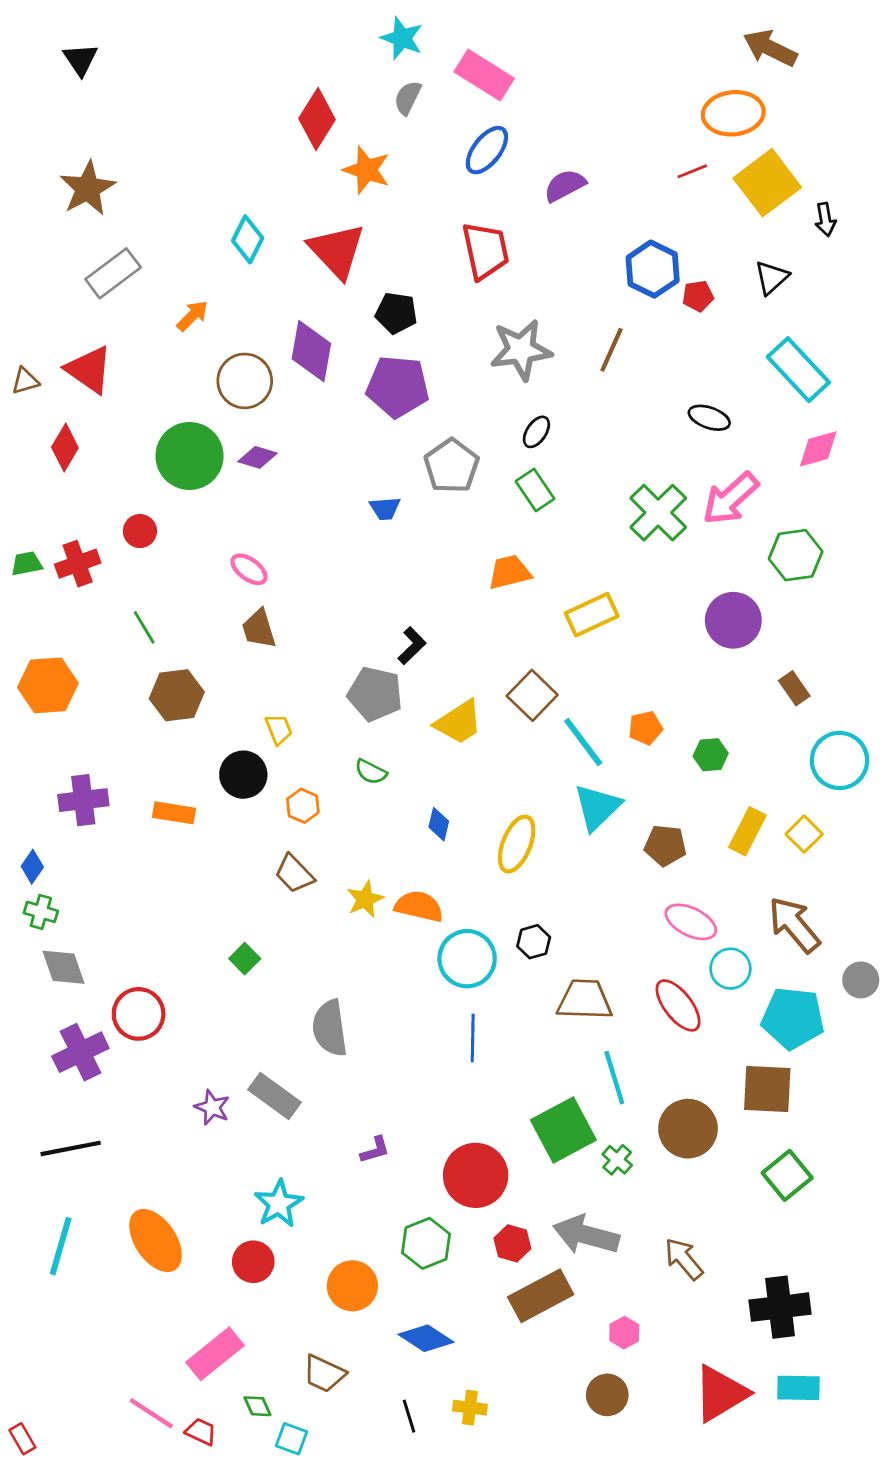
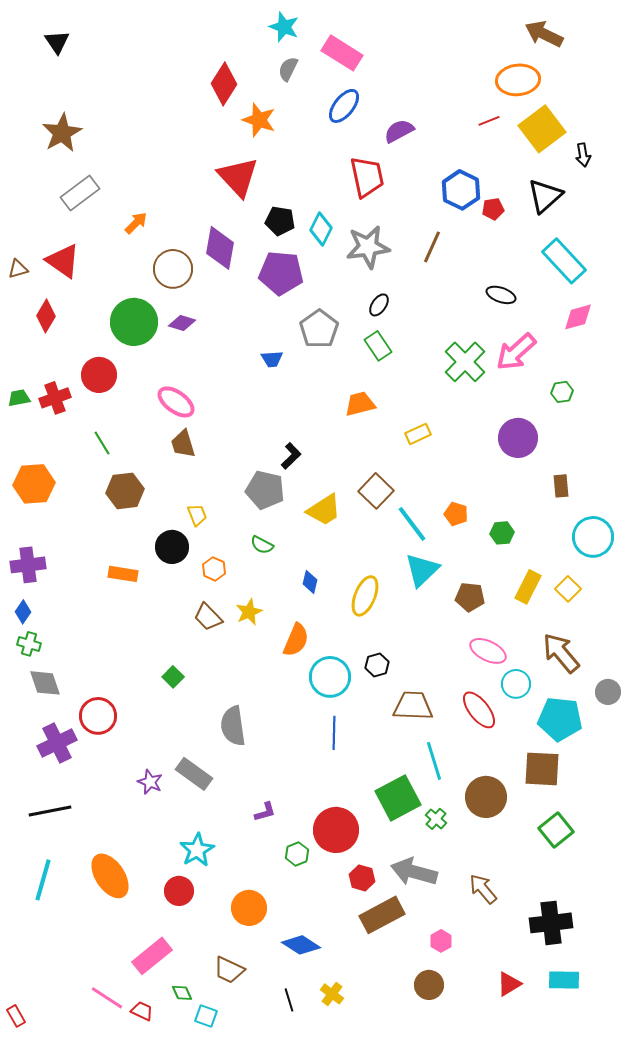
cyan diamond: (248, 239) -> (321, 229), moved
red trapezoid: (485, 251) -> (367, 177), moved
black triangle: (772, 278) -> (545, 196), size x1.4
red circle: (140, 531) -> (99, 375), size x1.5
green hexagon: (796, 555) -> (562, 392), size x0.6
pink ellipse: (249, 569) -> (176, 402), size x1.4
yellow rectangle: (592, 615) -> (418, 434), size x0.7
brown rectangle: (794, 688) -> (561, 486), turned 30
orange pentagon: (646, 728) -> (456, 514), turned 30
purple cross: (83, 800) -> (28, 565), moved
yellow star: (365, 899) -> (249, 612), moved
orange semicircle: (419, 906) -> (296, 640), turned 100
green hexagon: (426, 1243) -> (297, 854), moved, size x0.7
red triangle: (721, 1393) -> (509, 984), size x0.6
yellow cross: (470, 1408) -> (332, 994), turned 30

